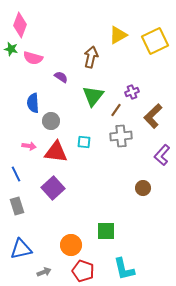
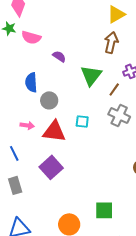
brown arrow: (91, 57) -> (111, 42), moved
gray cross: (121, 136) -> (119, 115), turned 30

